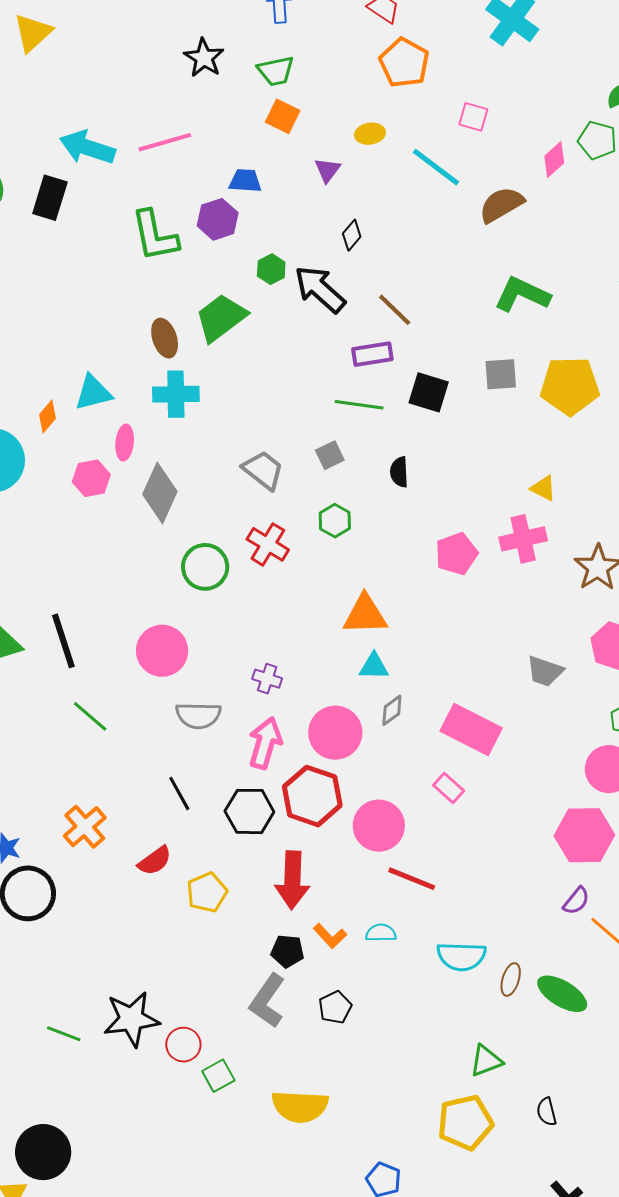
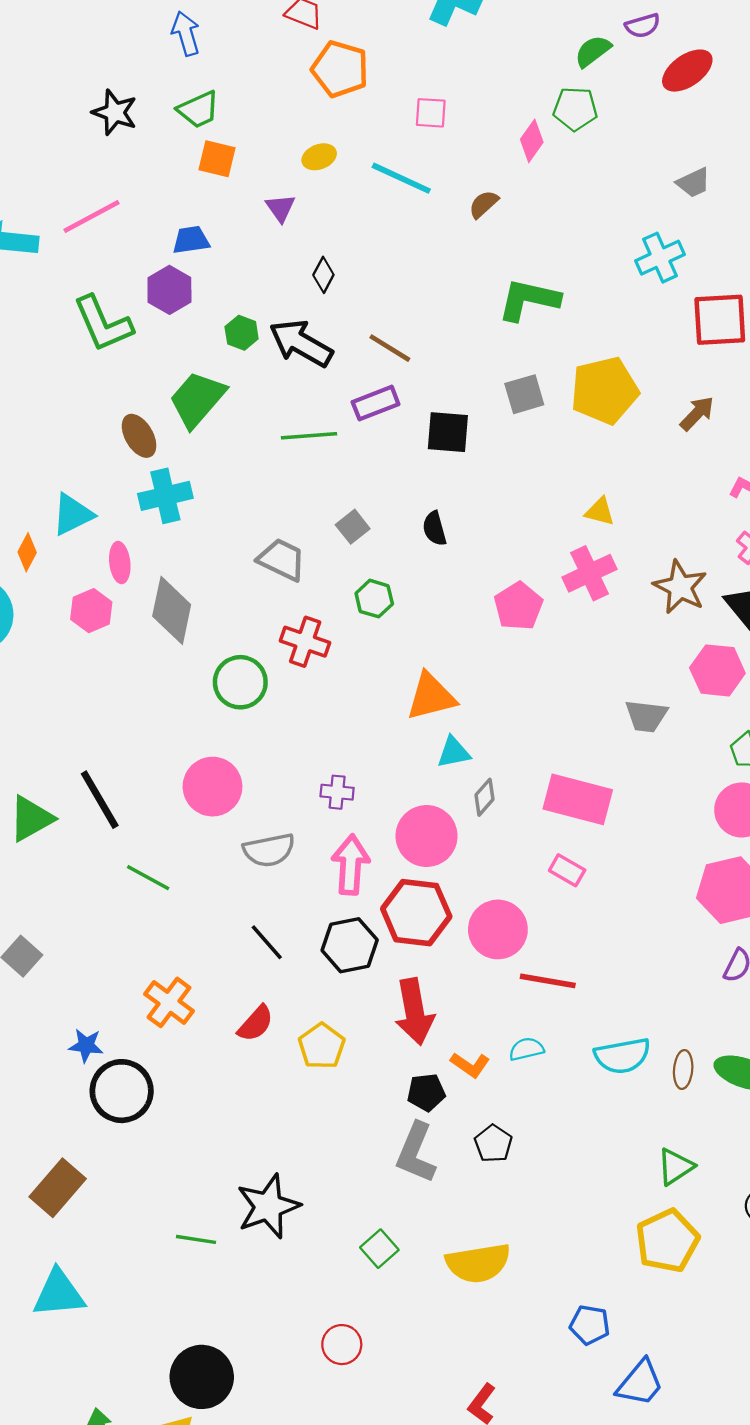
brown semicircle: (501, 205) -> (484, 204), size x0.6
green line: (359, 405) -> (309, 436), moved
red circle: (183, 1045) -> (342, 1345), moved

